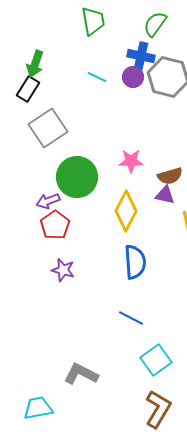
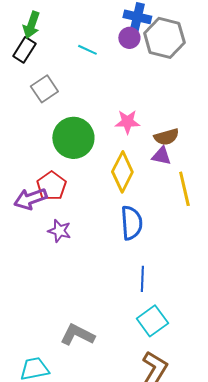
cyan line: (97, 77) -> (87, 50), moved
gray square: (48, 128) -> (44, 89), size x0.7
purple arrow: (48, 201) -> (30, 199), moved, size x1.4
blue line: (131, 318) -> (142, 279), moved, turned 65

